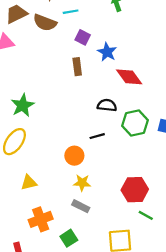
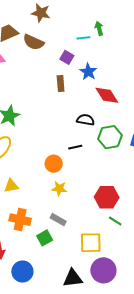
cyan line: (71, 12) -> (83, 38), moved
gray rectangle: (81, 206) -> (58, 220), moved
orange cross: (41, 219) -> (20, 220), turned 30

